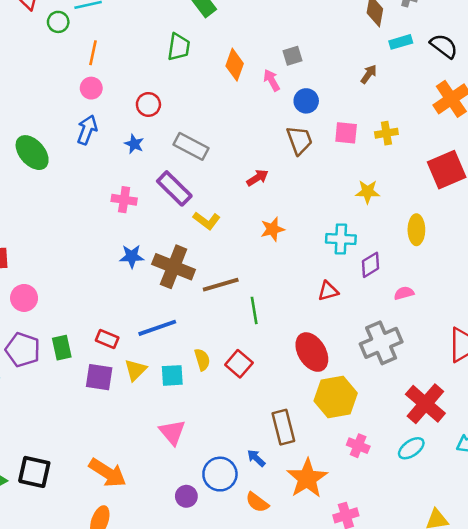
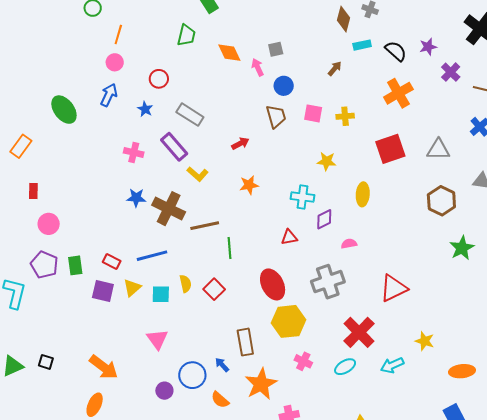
orange diamond: (235, 65) -> (229, 53), turned -50
black square: (34, 472) -> (46, 362), size x0.6

